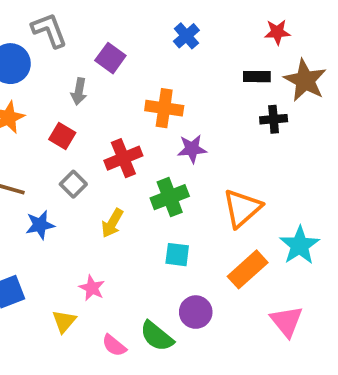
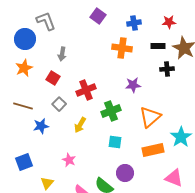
blue cross: (186, 36) -> (134, 23), moved, turned 32
purple square: (110, 58) -> (98, 16), moved
orange cross: (164, 108) -> (122, 48), moved
purple star: (192, 149) -> (133, 85), moved
orange rectangle: (248, 269) -> (153, 150), turned 30
yellow triangle: (64, 321) -> (47, 183), moved
pink triangle: (287, 321) -> (174, 178), turned -30

